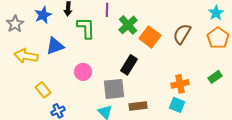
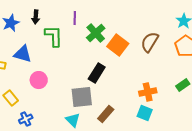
blue triangle: (55, 46) -> (23, 54), turned 36
pink circle: (83, 72) -> (39, 80), moved
brown rectangle: (138, 106) -> (106, 114), turned -42

